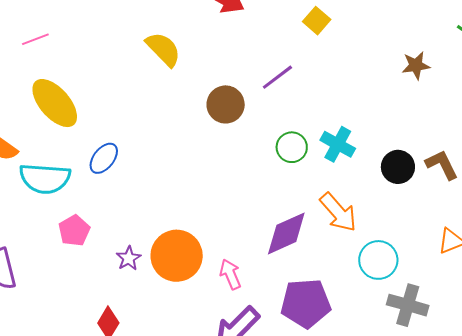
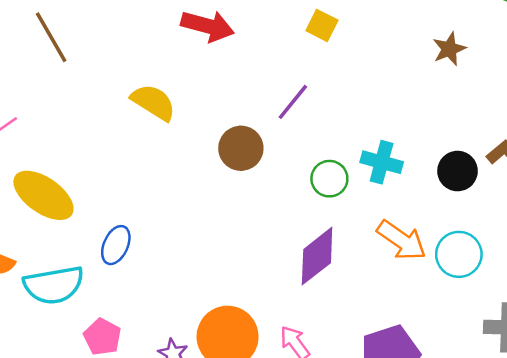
purple diamond: (286, 233) -> (317, 256), moved
cyan circle: (378, 260) -> (459, 254), moved

